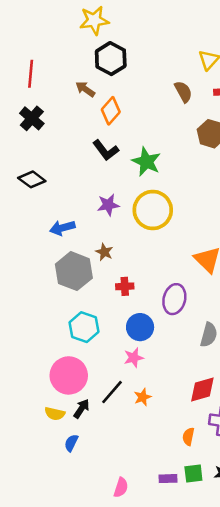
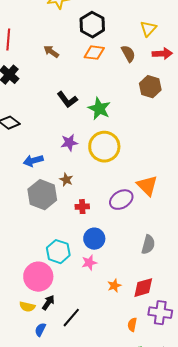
black hexagon: (111, 59) -> (92, 25), moved
orange diamond: (111, 111) -> (94, 53), moved, turned 55
purple ellipse: (174, 299) -> (121, 200), moved, turned 45
cyan hexagon: (84, 327) -> (58, 252), moved
black line: (112, 392) -> (71, 318), moved
orange star: (143, 397) -> (114, 286), moved

